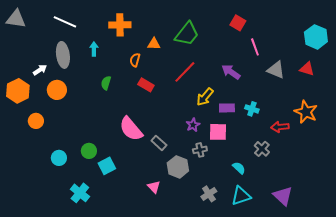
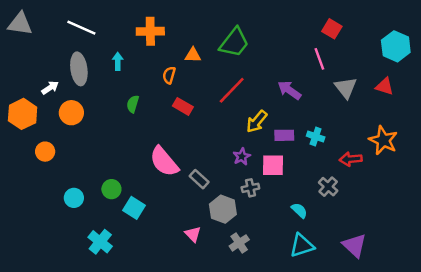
red square: (238, 23) -> (332, 29), moved
gray triangle: (276, 70) -> (346, 88), turned 30
cyan square: (107, 166) -> (134, 208), turned -30
gray cross: (209, 194) -> (239, 243), moved

